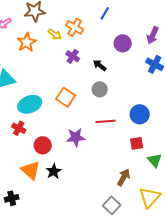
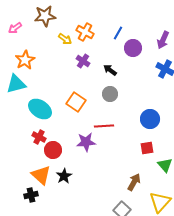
blue line: (105, 13) -> (118, 33), moved
orange star: (27, 42) -> (25, 60), moved
cyan ellipse: (30, 104) -> (40, 109), turned 55
red line: (106, 121) -> (104, 126), moved
red cross: (19, 128) -> (39, 137), moved
black cross: (12, 198) -> (31, 195), moved

